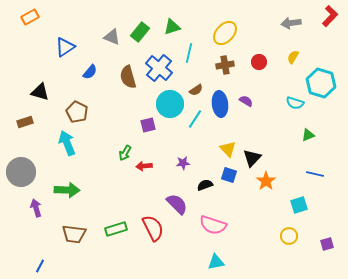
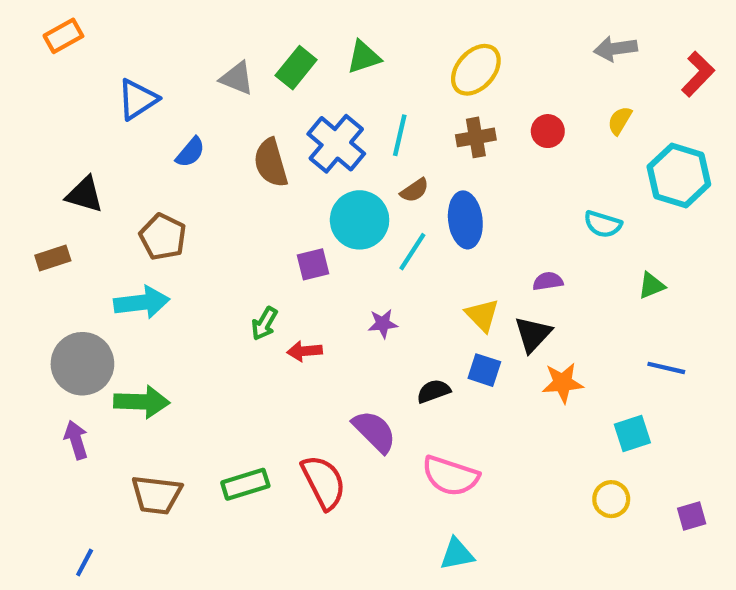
red L-shape: (330, 16) -> (698, 74), moved
cyan line: (189, 53) -> (400, 135), moved
purple semicircle: (246, 101) -> (548, 281), moved, turned -40
cyan semicircle: (295, 103) -> (603, 224), moved
cyan arrow: (67, 143) -> (142, 302), turned 105
purple star: (183, 163) -> (383, 324), moved
gray circle: (21, 172) -> (82, 364), moved
orange star: (266, 181) -> (563, 383), turned 30

